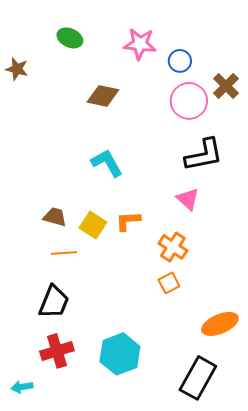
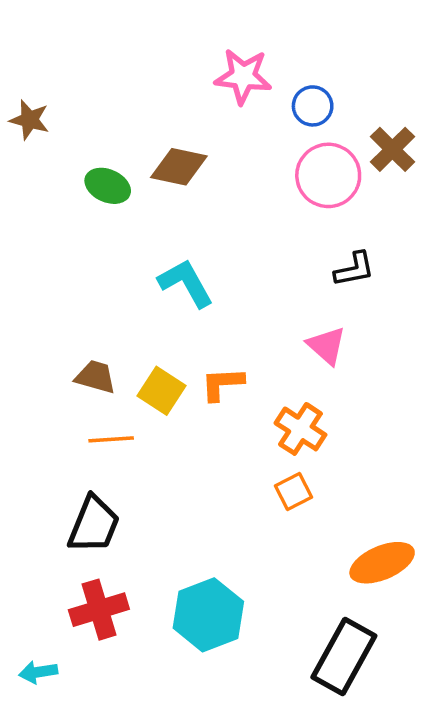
green ellipse: (70, 38) -> (108, 186), moved
black L-shape: (204, 155) -> (354, 269), size x0.6

